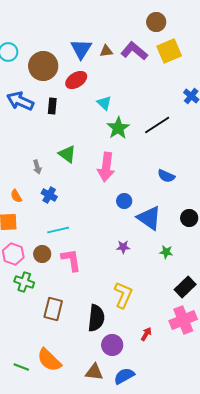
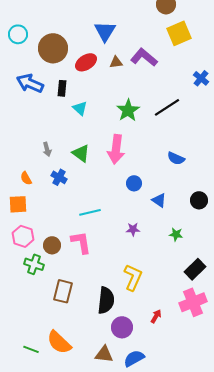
blue triangle: (81, 49) -> (105, 31), moved
brown triangle: (106, 51) -> (116, 62), moved
purple L-shape: (134, 51) -> (144, 57), moved
cyan triangle: (104, 103) -> (80, 108), moved
green triangle: (67, 154) -> (81, 153), moved
blue triangle: (149, 218) -> (159, 200), size x0.6
cyan line: (58, 230) -> (90, 212), moved
brown circle: (42, 254) -> (52, 245), moved

